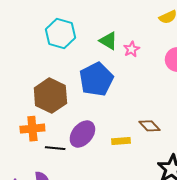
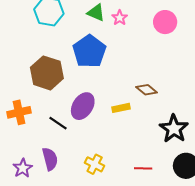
orange cross: (32, 129) -> (19, 112), moved
black line: (55, 148) -> (58, 123), turned 36

